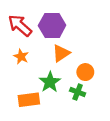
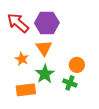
orange triangle: (61, 53) -> (44, 48), moved, turned -30
orange star: (21, 57) -> (22, 59), moved

